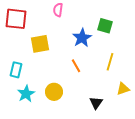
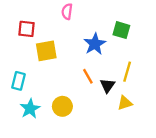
red square: (16, 19) -> (27, 29), moved, size x0.7
yellow triangle: (123, 89) -> (125, 103), moved
black triangle: (96, 103) -> (107, 86), moved

